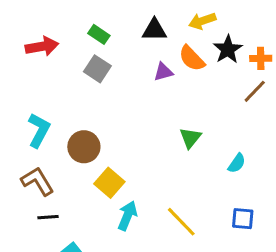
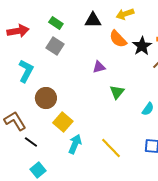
black star: (228, 49) -> (142, 46), moved
purple triangle: (163, 72) -> (99, 67), moved
cyan L-shape: (39, 130) -> (26, 71), moved
black line: (48, 217) -> (31, 142), moved, turned 40

